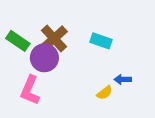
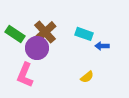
blue arrow: (123, 79) -> (102, 46), moved

